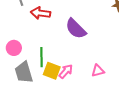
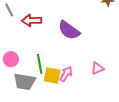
gray trapezoid: (24, 72) -> (25, 82), turned -55

